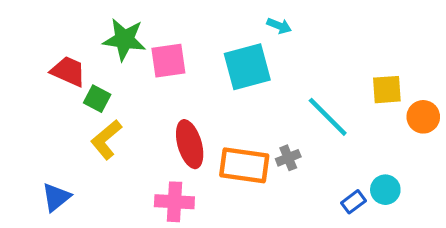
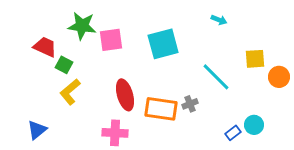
cyan arrow: (279, 26) -> (219, 20), moved

